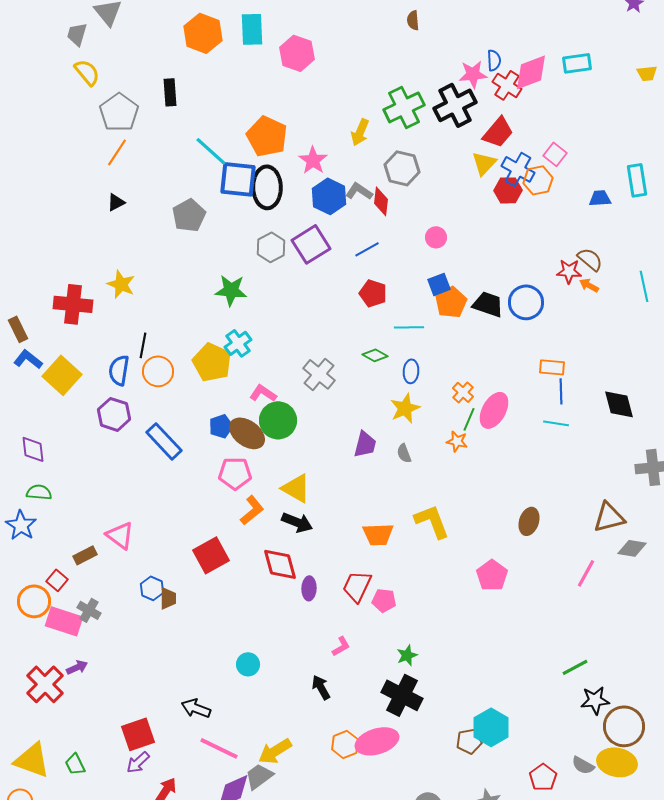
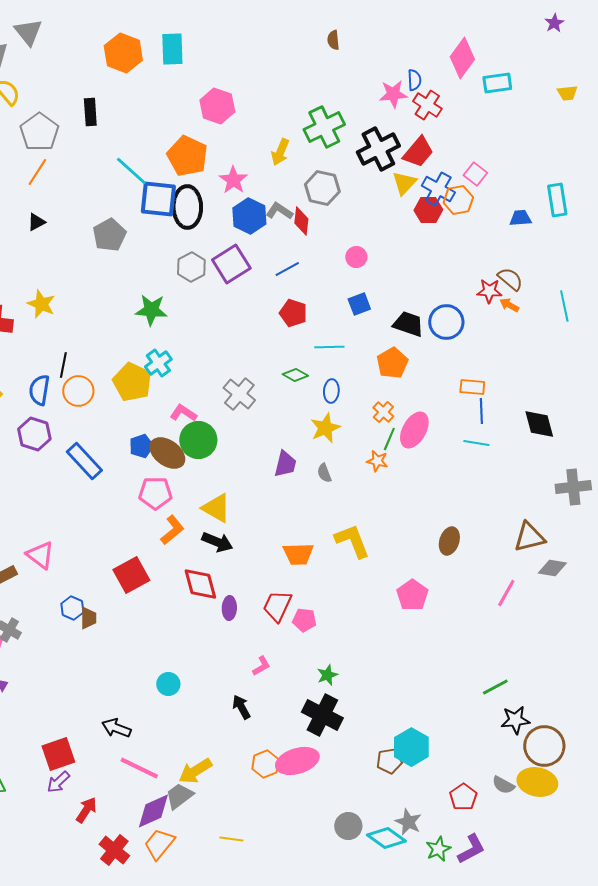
pink hexagon: (297, 53) -> (217, 106), moved
pink diamond: (531, 72) -> (462, 58), moved, turned -33
black cross: (455, 105) -> (378, 149), moved
orange pentagon: (451, 302) -> (392, 363), moved

